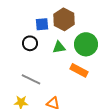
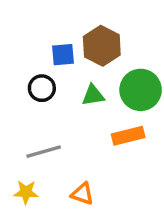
orange rectangle: (79, 70) -> (128, 136), turned -42
gray line: (31, 79) -> (44, 152), turned -42

